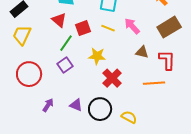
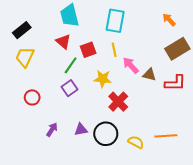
pink arrow: (132, 26) -> (131, 65), moved
yellow line: (108, 28) -> (114, 50), turned 56
red L-shape: (167, 60) -> (175, 83), turned 90
red circle: (29, 74) -> (32, 97), size x0.6
orange line: (154, 83) -> (166, 136), moved
purple triangle: (76, 105) -> (81, 130), turned -32

